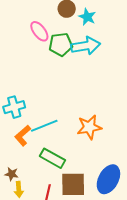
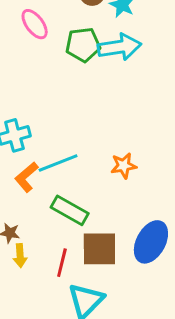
pink ellipse: (39, 31) -> (35, 24), moved
orange star: (89, 127) -> (124, 166), size x0.7

